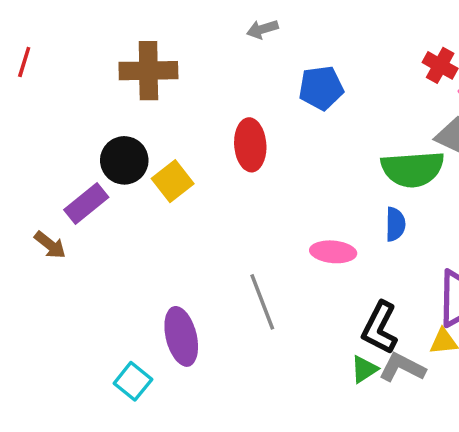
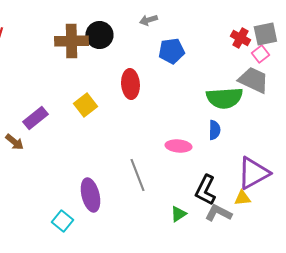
gray arrow: (262, 29) -> (148, 20), moved
black circle: (124, 160) -> (99, 35), moved
green triangle: (364, 369) -> (178, 214), moved

